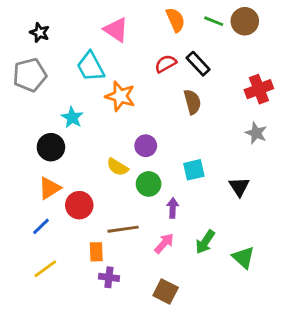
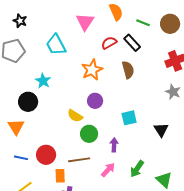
green line: (214, 21) -> (143, 23), moved
brown circle: (245, 21) -> (170, 24), moved
pink triangle: (116, 30) -> (85, 22), moved, turned 30
orange star: (120, 96) -> (92, 70), moved, turned 30
green circle: (149, 184) -> (89, 134), moved
orange triangle: (50, 188) -> (16, 127), moved, turned -30
red circle: (79, 205) -> (46, 155), moved
blue line: (41, 226) -> (21, 158), turned 56

